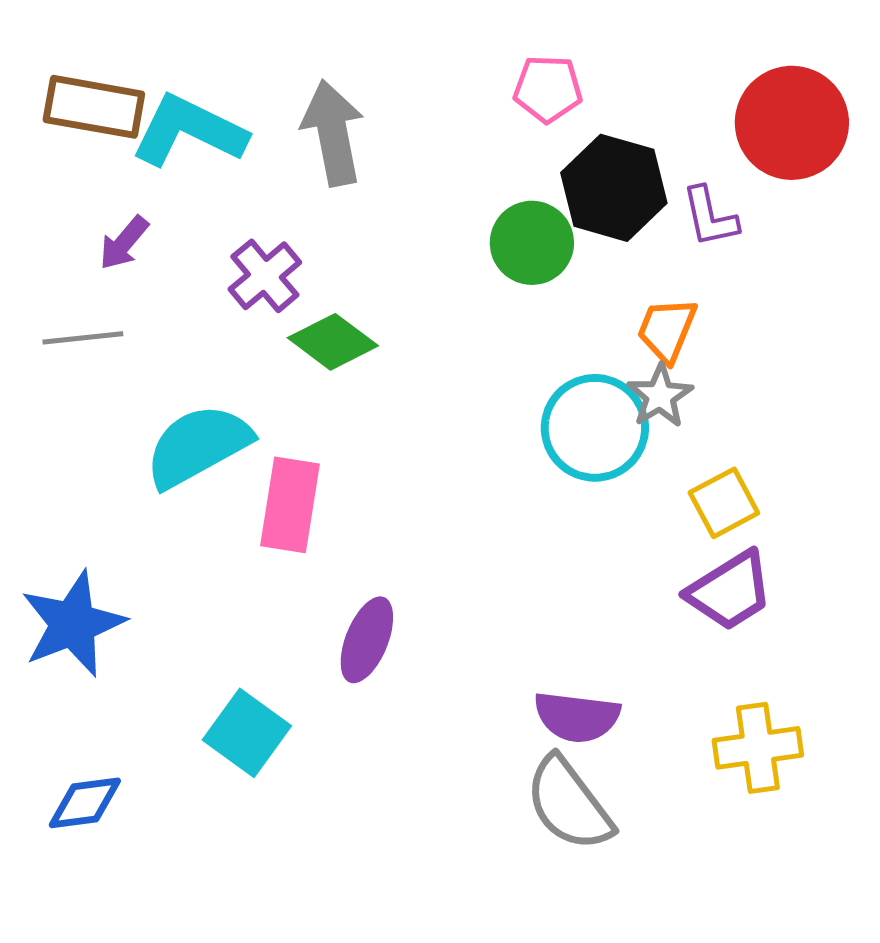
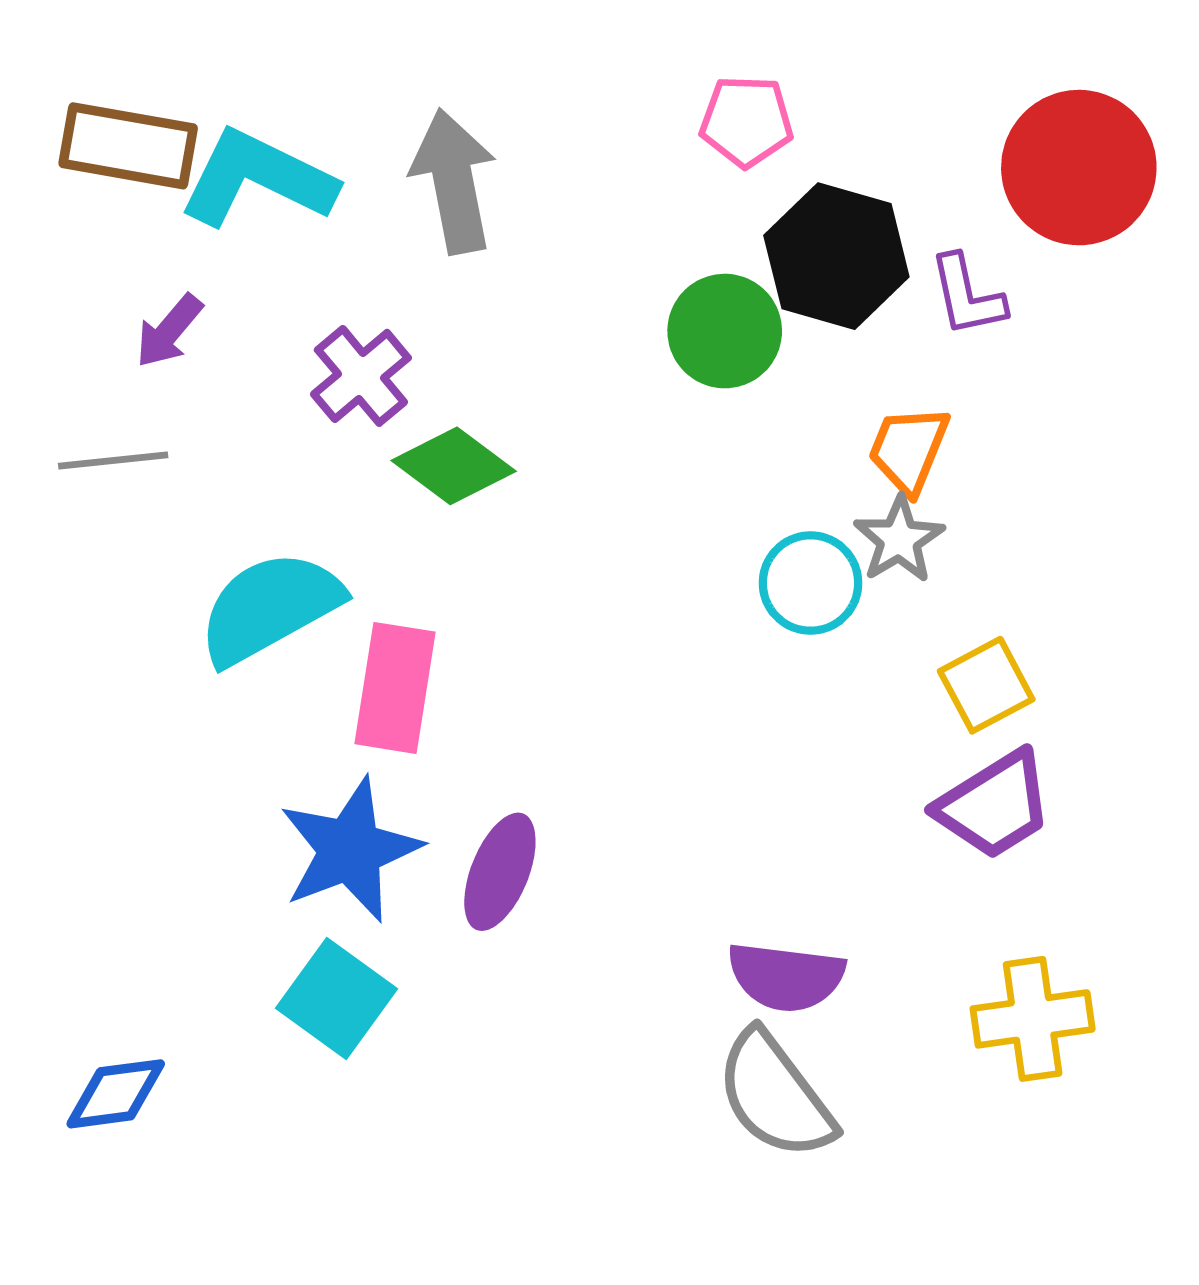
cyan circle: (595, 428) -> (811, 583), size x0.7
blue star: (73, 624) -> (350, 850), moved

